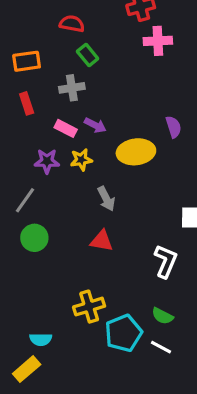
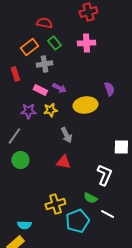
pink cross: (158, 41) -> (86, 43), moved
orange rectangle: (27, 61) -> (29, 47), moved, turned -30
green semicircle: (163, 316) -> (90, 198), moved
white line: (161, 347) -> (107, 214), moved

